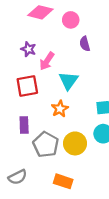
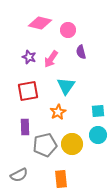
pink arrow: (47, 61) -> (51, 59), moved
gray pentagon: (46, 145) -> (45, 145), turned 30
orange rectangle: (63, 181) -> (61, 179), turned 66

